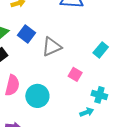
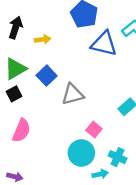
cyan circle: (37, 96) -> (81, 153), moved

